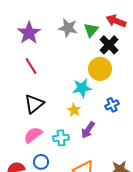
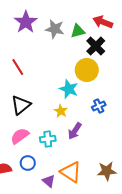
green triangle: (91, 30) -> (78, 31), turned 35
purple star: (29, 33) -> (26, 22), moved
cyan star: (82, 88) -> (69, 89), turned 30

